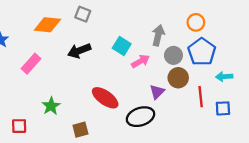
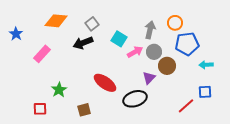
gray square: (83, 14) -> (92, 24), moved, turned 32
orange circle: (196, 22) -> (175, 23), moved
blue pentagon: (202, 52) -> (187, 44), turned 30
gray circle: (173, 55) -> (154, 52), moved
red line: (201, 97) -> (186, 106), moved, turned 54
red square: (19, 126) -> (40, 109), moved

